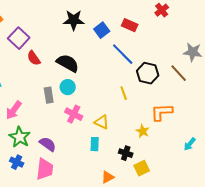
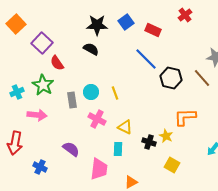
blue square: (102, 30) -> (126, 22), moved
black semicircle: (68, 63) -> (91, 49), moved, size x0.7
yellow line: (124, 93) -> (115, 93), moved
pink arrow: (14, 110) -> (37, 115), turned -120
green star: (20, 137) -> (43, 85), moved
black cross: (126, 153) -> (149, 142), moved
yellow square: (142, 168) -> (172, 165), moved, turned -35
pink trapezoid: (45, 169) -> (99, 169), moved

